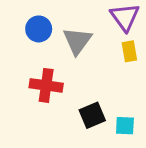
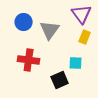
yellow rectangle: (129, 51) -> (85, 37), turned 32
cyan square: (125, 126) -> (76, 63), moved

